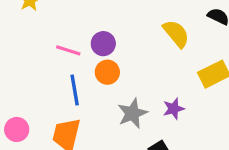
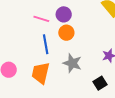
gray star: (132, 113) -> (72, 63), moved, turned -30

